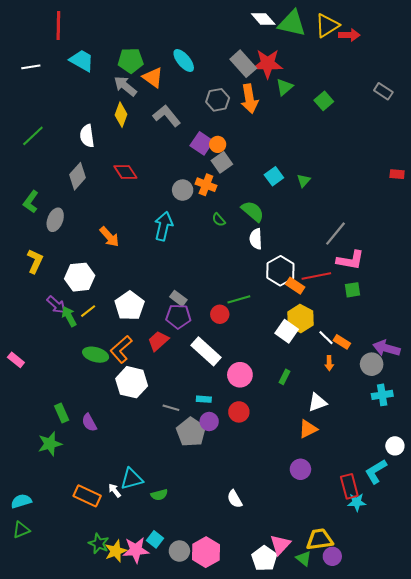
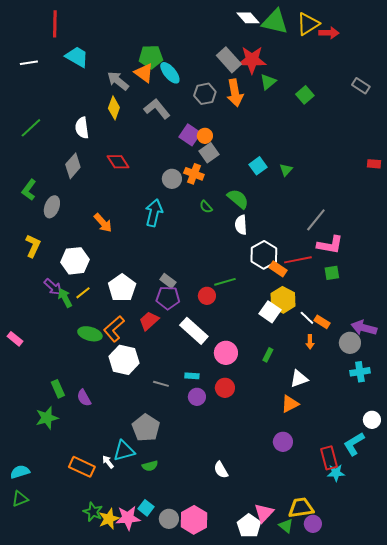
green pentagon: (131, 61) -> (151, 57), moved
cyan ellipse: (184, 61) -> (170, 73), moved
gray pentagon: (191, 432) -> (146, 428), moved

